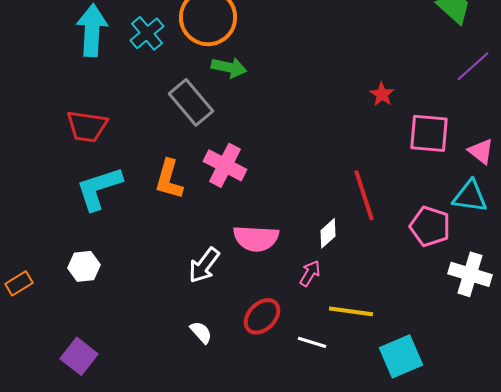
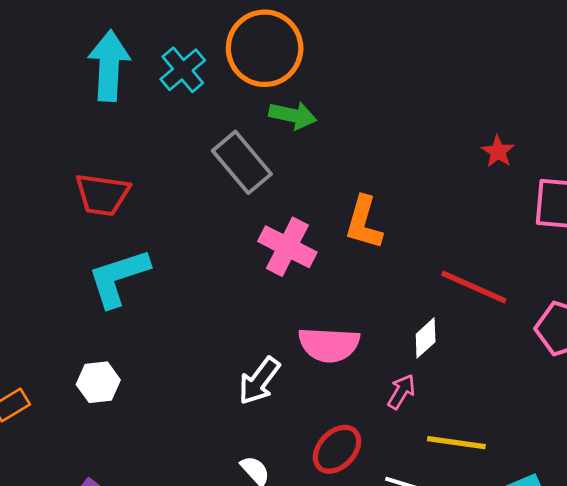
orange L-shape: (169, 179) -> (364, 223), moved
red line: (364, 195) -> (474, 287), turned -48

